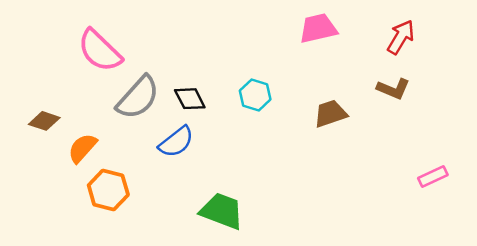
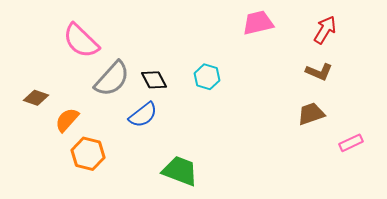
brown trapezoid: (330, 114) -> (311, 114), moved

